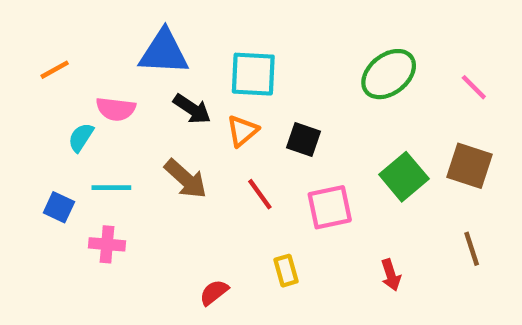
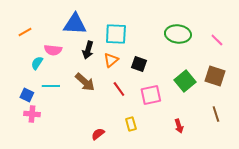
green ellipse: (389, 74) -> (178, 34), turned 45
black arrow: (192, 109) -> (88, 50), turned 72
pink cross: (107, 244) -> (32, 114), moved

